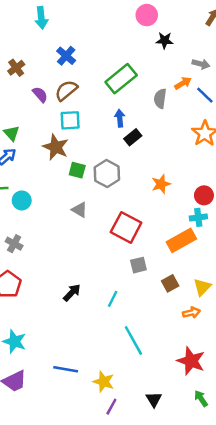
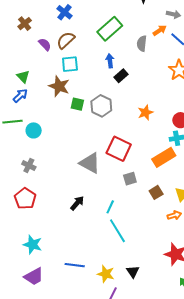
gray triangle: (80, 210) -> (90, 163), moved, size x1.6
cyan line: (133, 340) -> (117, 231), moved
black triangle: (154, 399) -> (133, 272), moved

